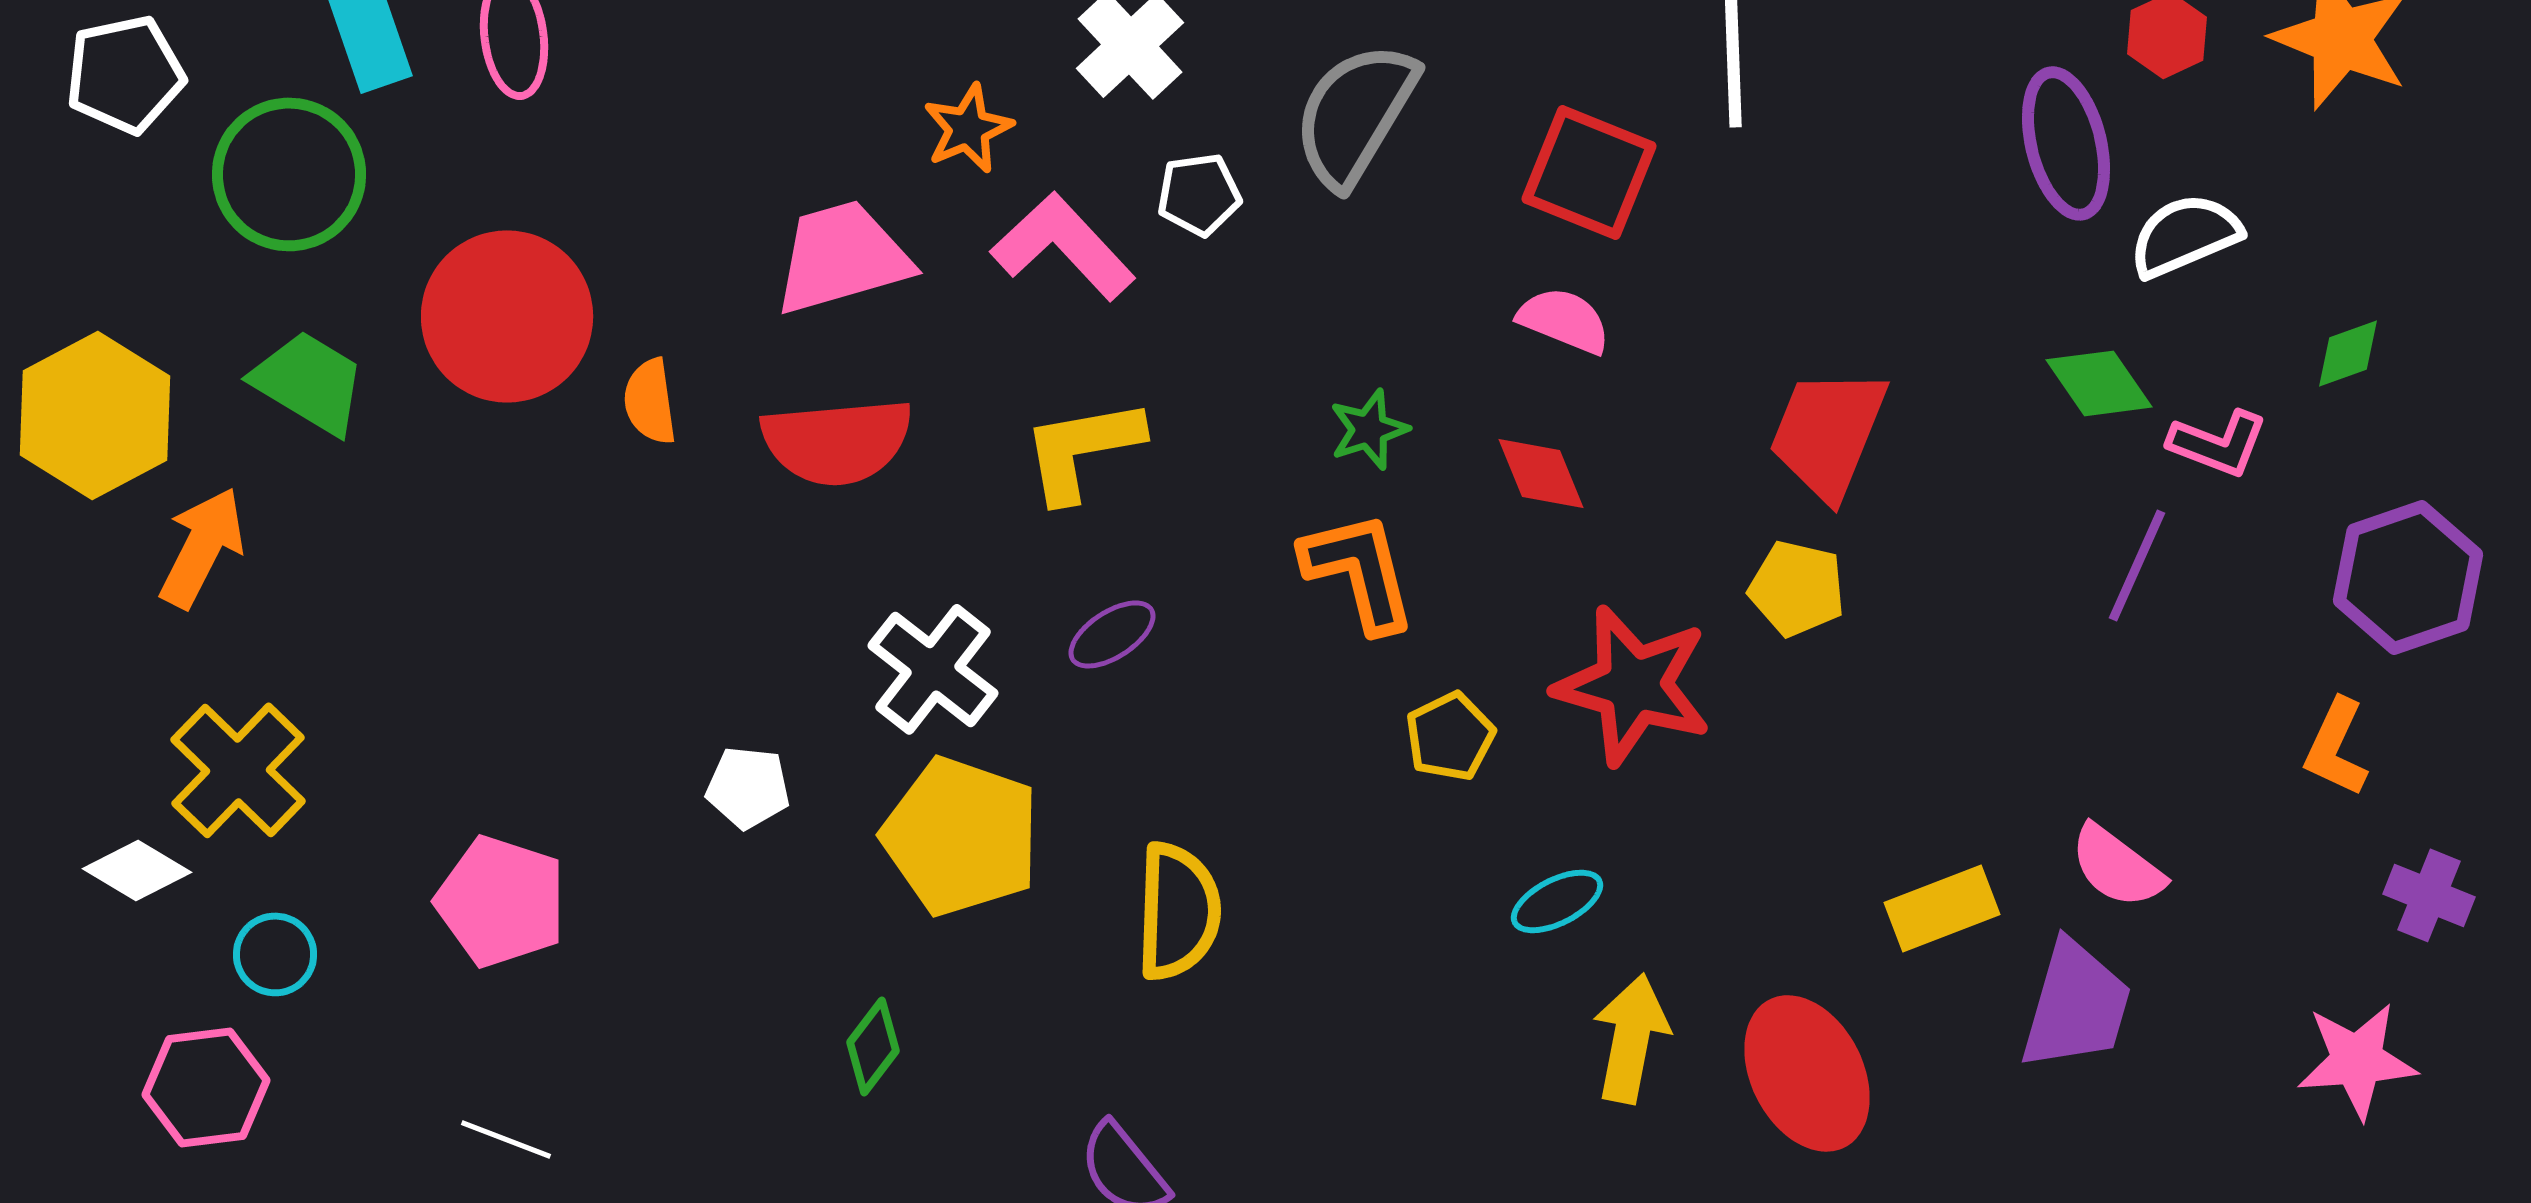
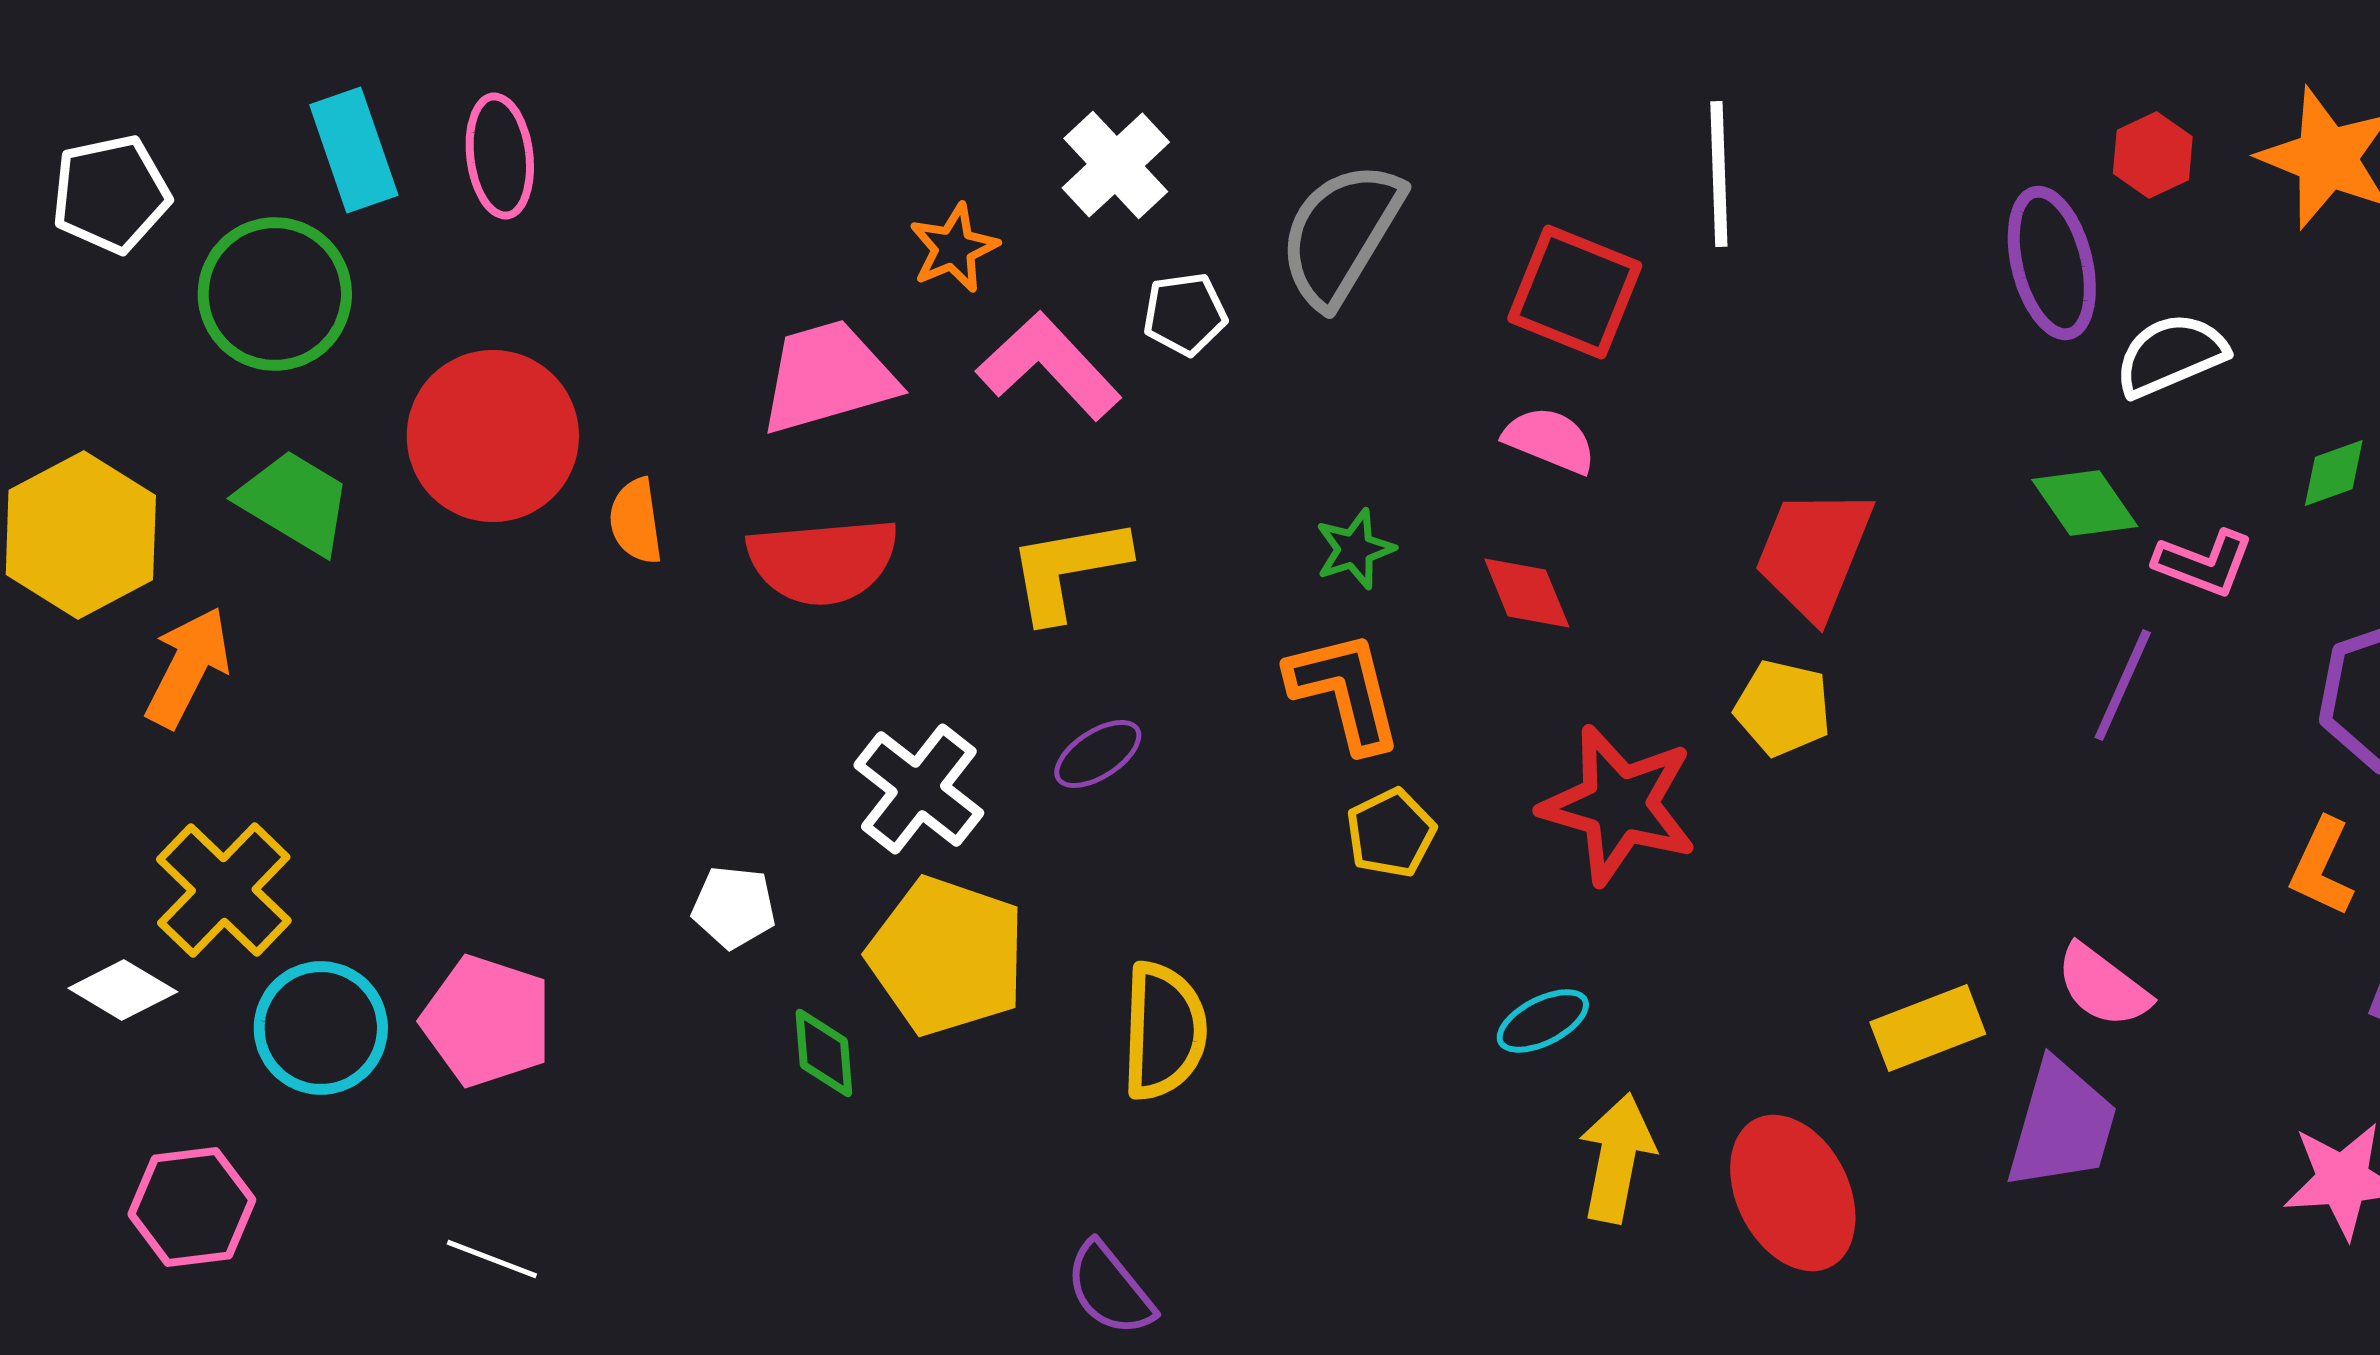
yellow pentagon: (1450, 736) -> (1391, 833), moved
cyan circle: (275, 954) -> (321, 1028), moved, size x1.6
green diamond: (873, 1046) -> (824, 1053), moved, turned -42

